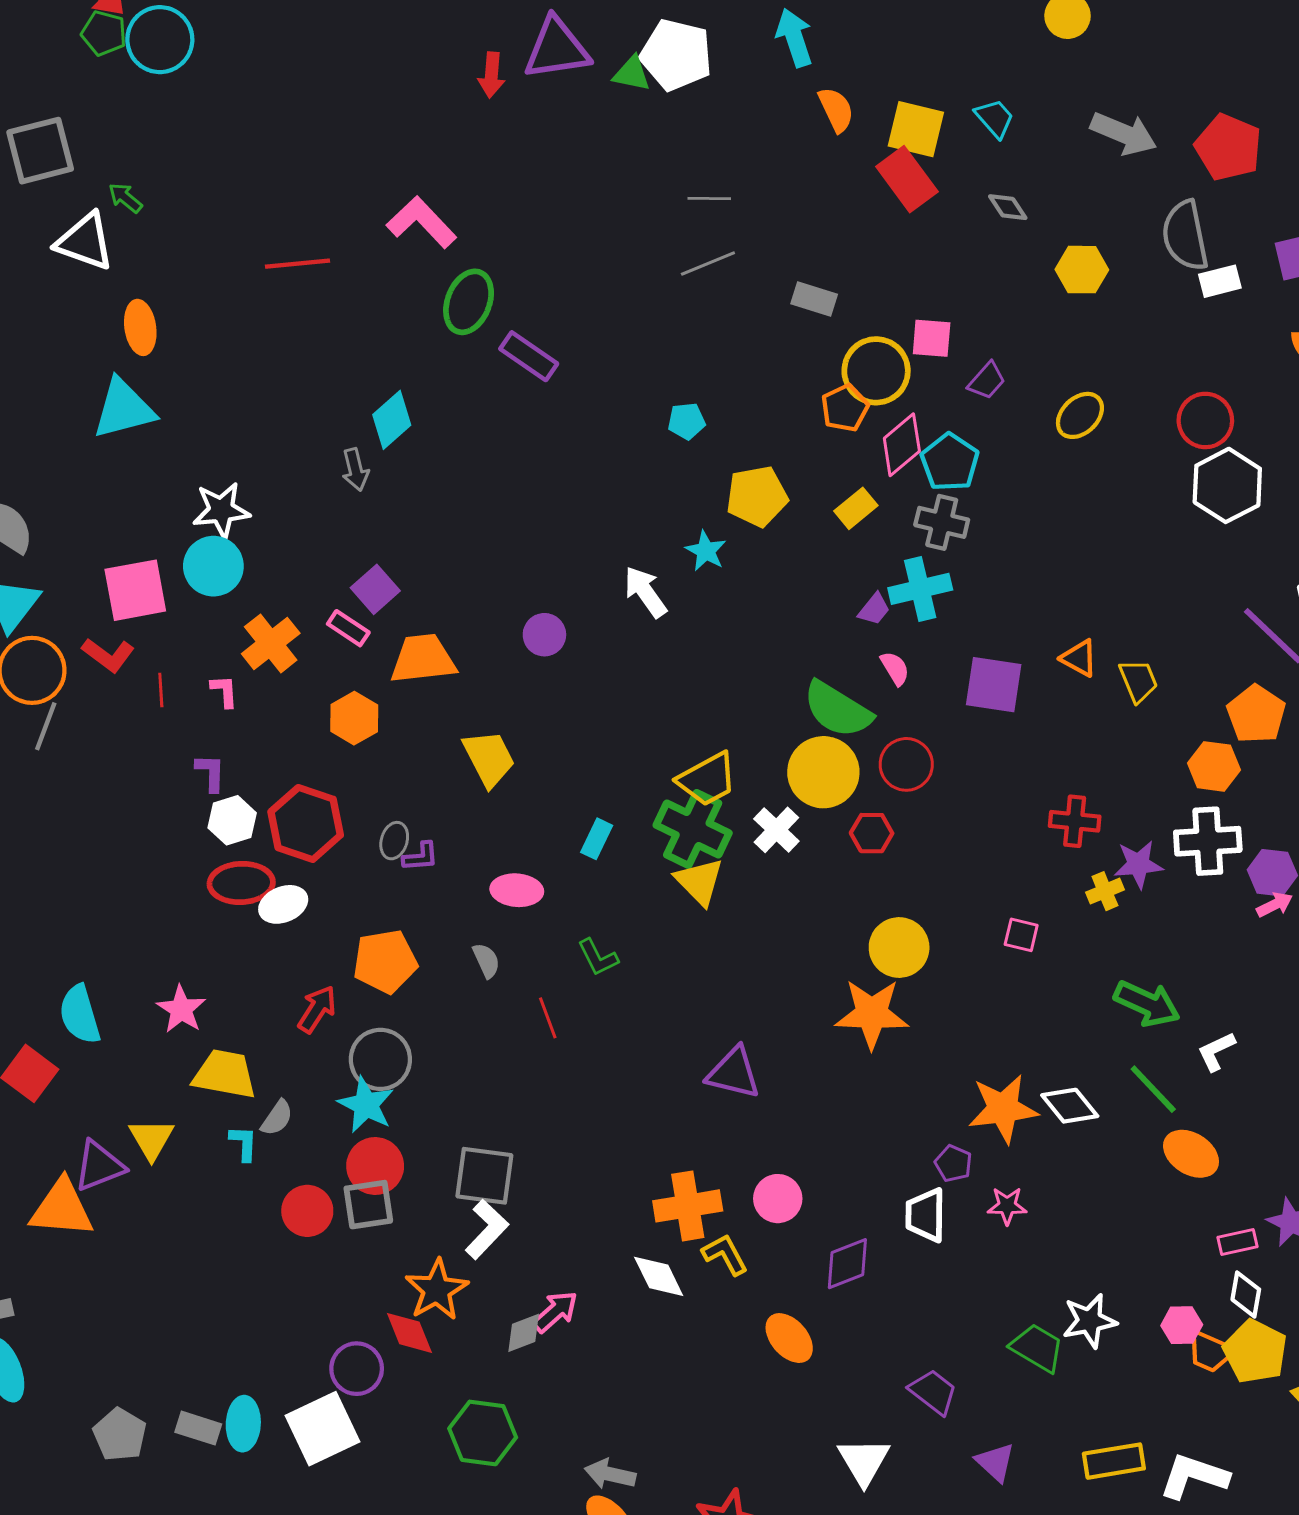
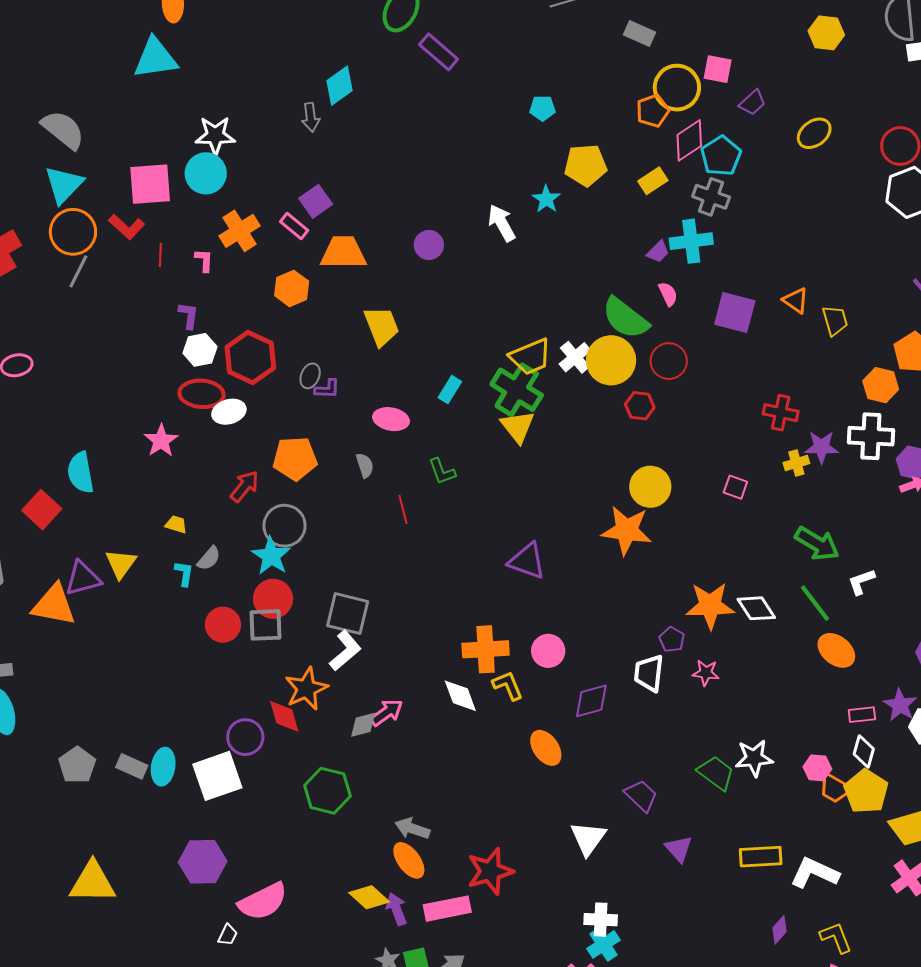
white cross: (776, 830) -> (575, 357), moved
pink star: (181, 1009) -> (161, 441), moved
yellow trapezoid: (225, 1074) -> (176, 524), size x0.5

